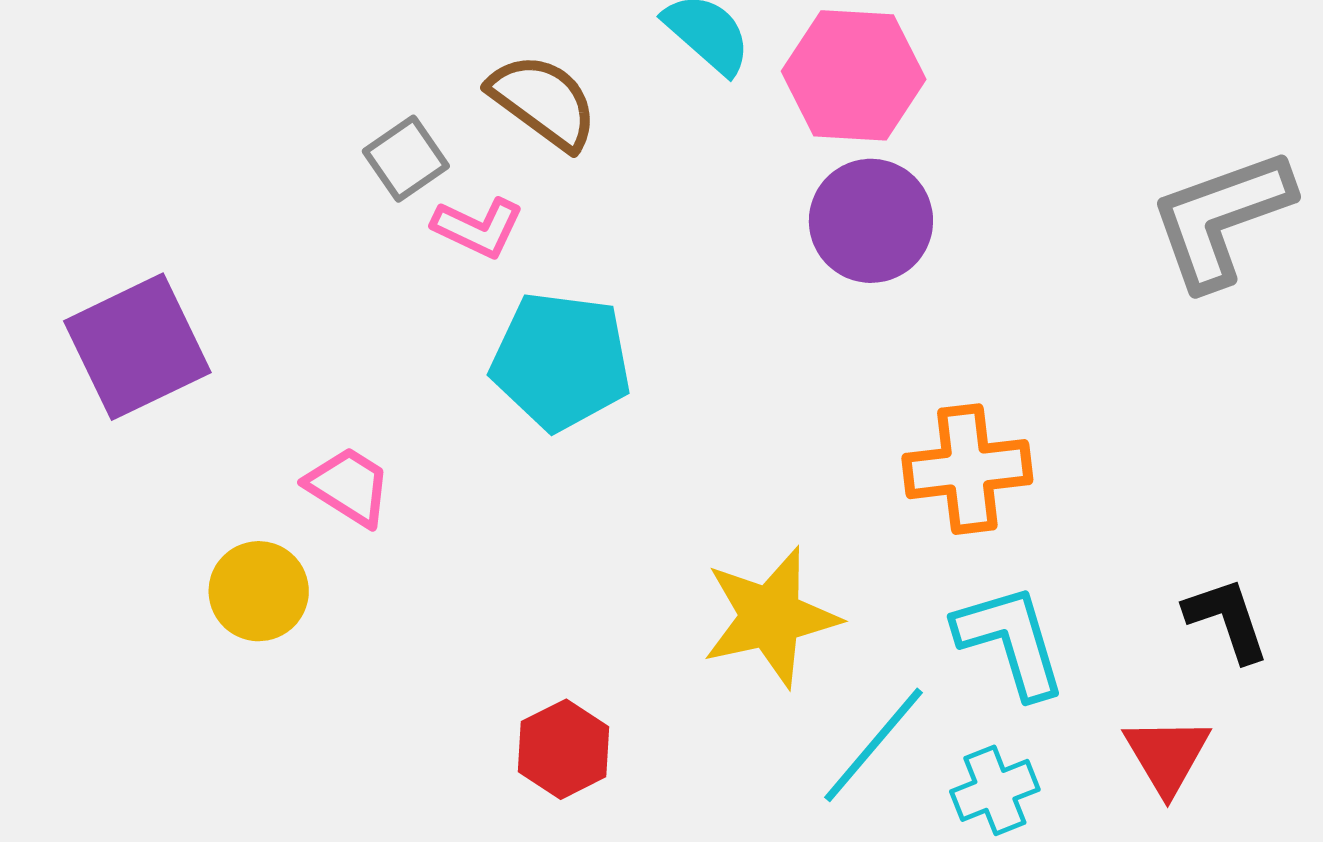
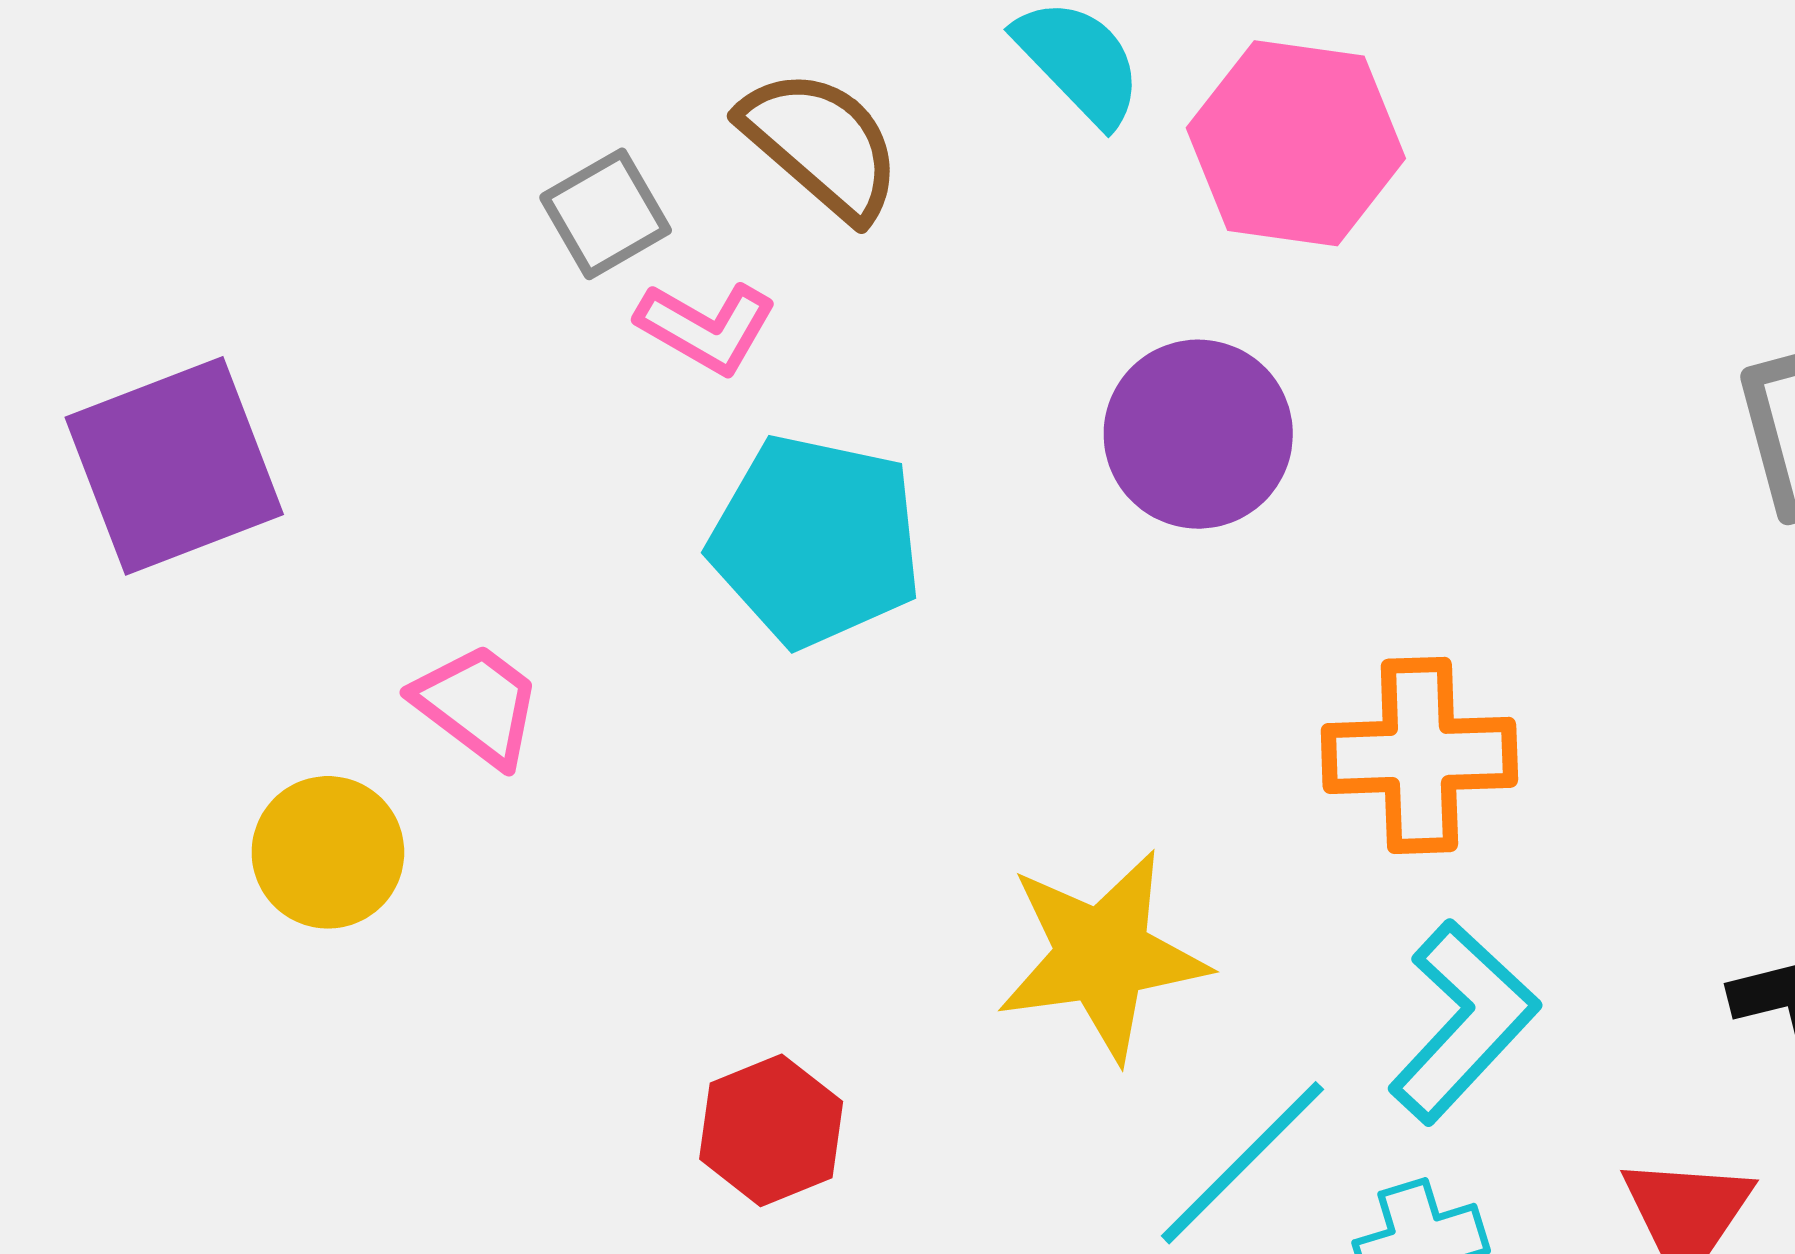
purple circle: (871, 221) -> (1198, 434), moved
cyan L-shape: (1010, 641) -> (1463, 1022), turned 55

